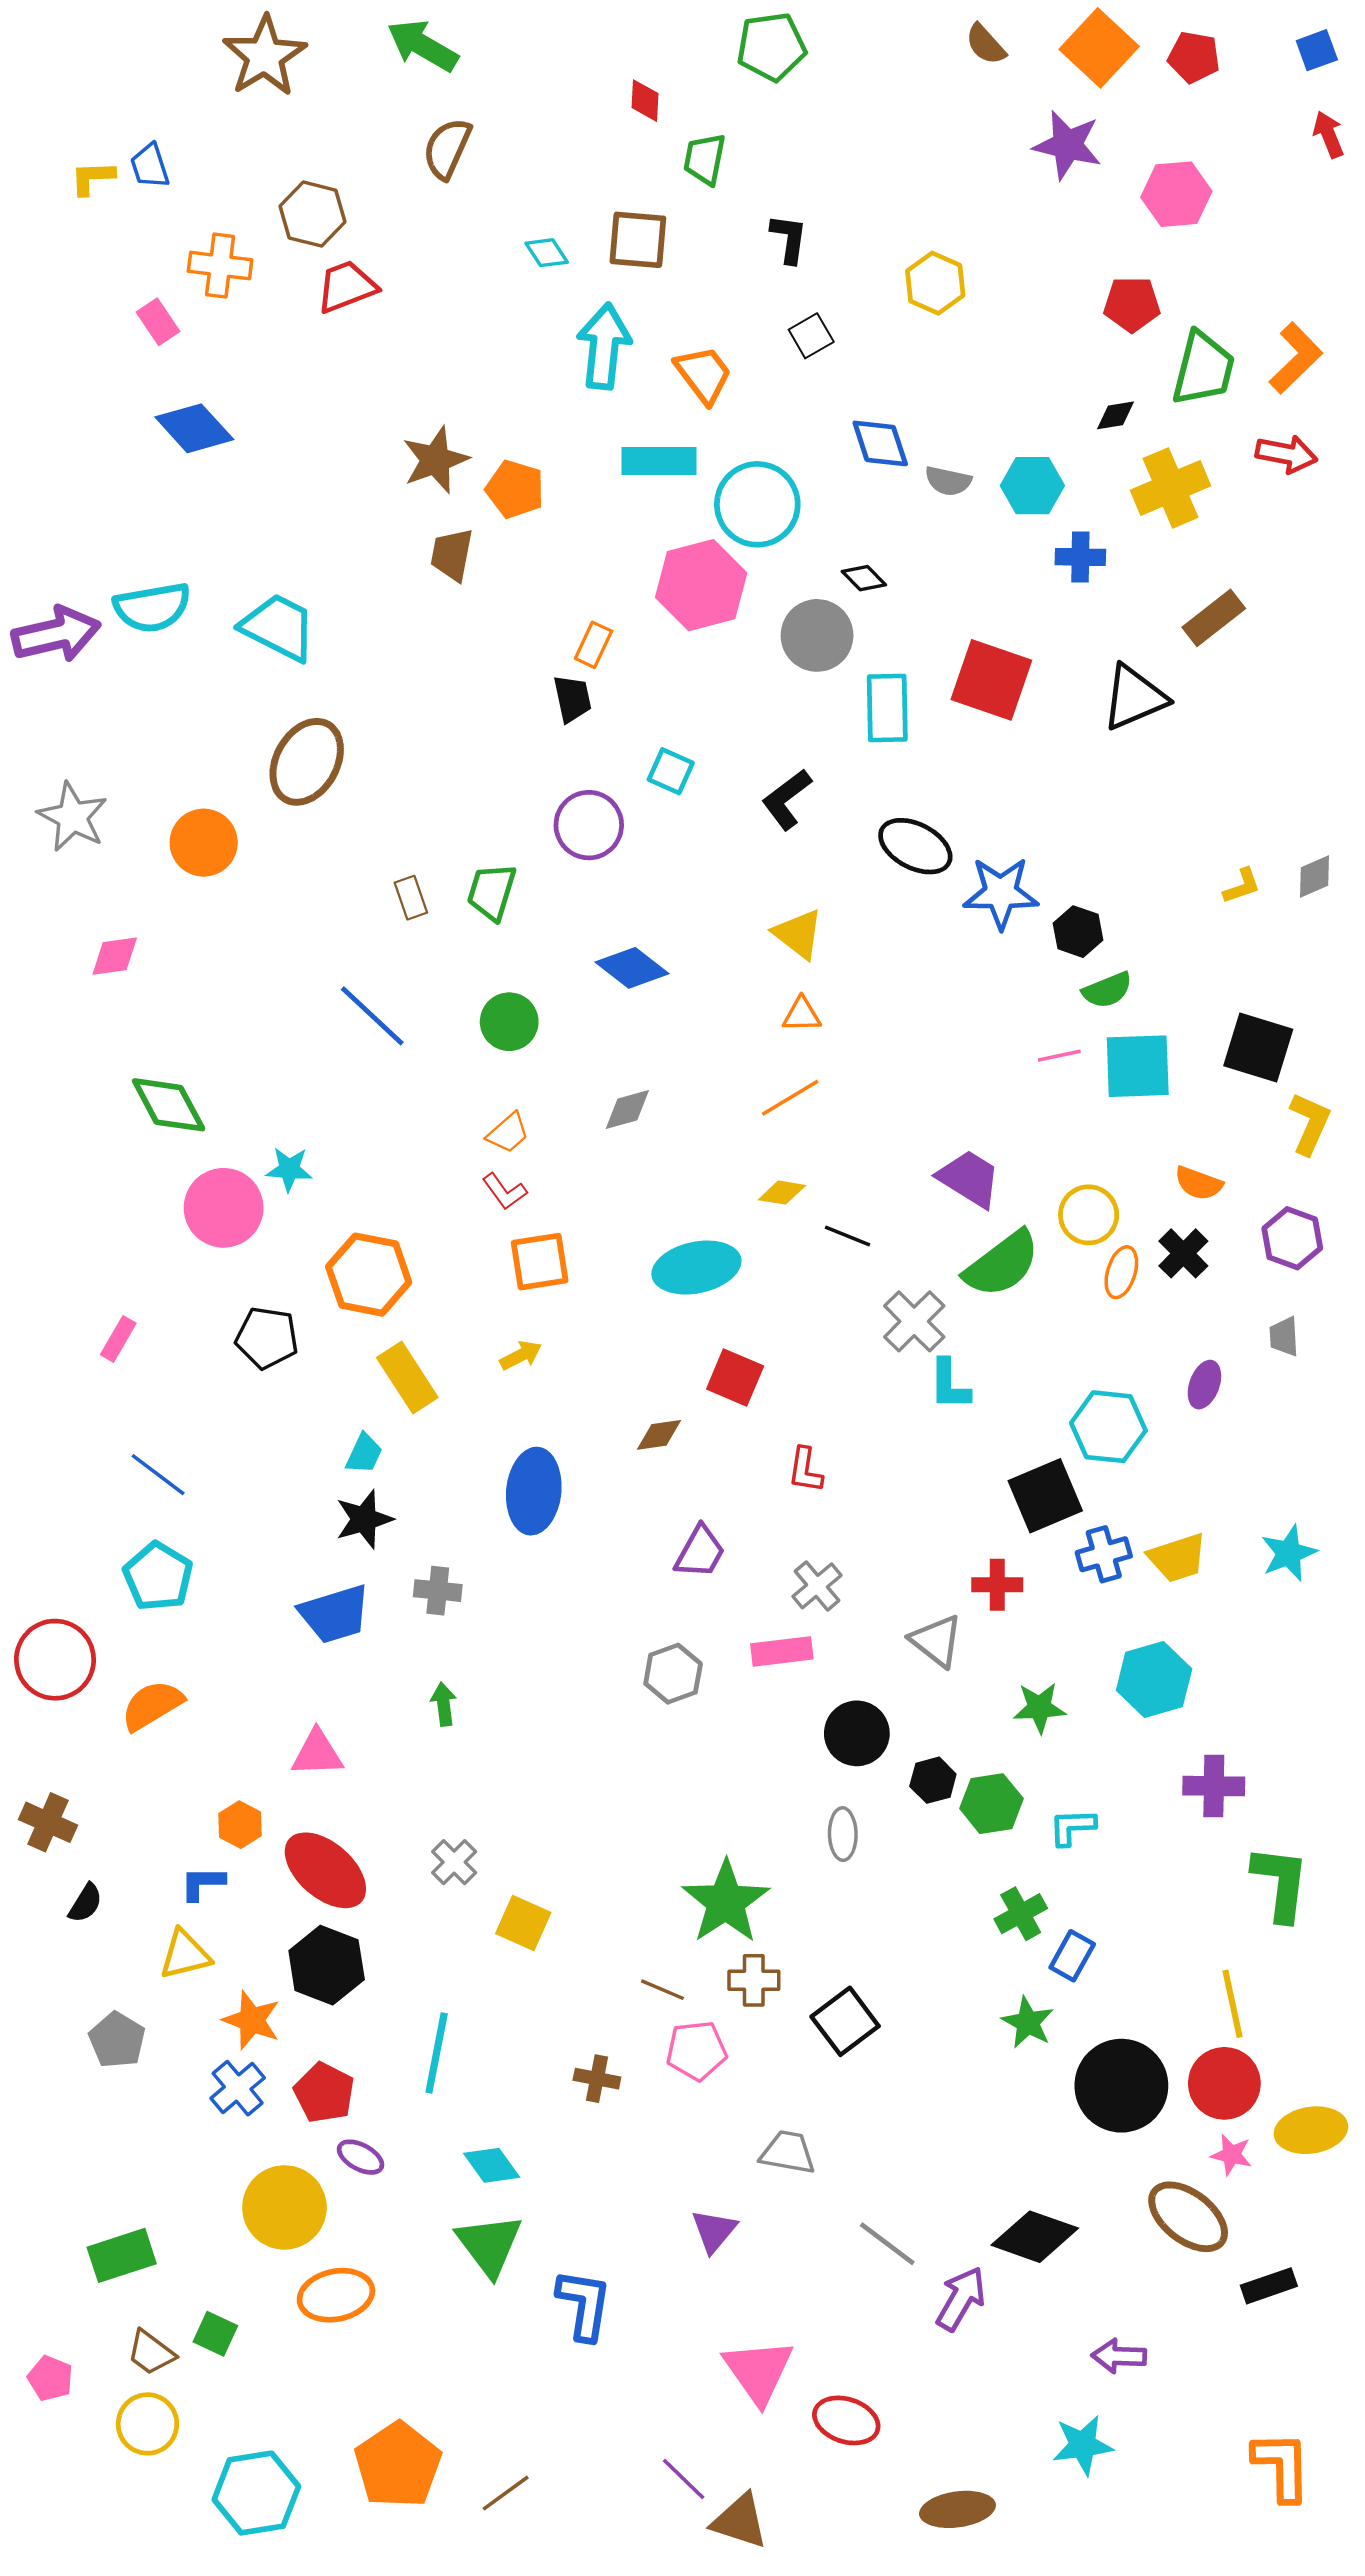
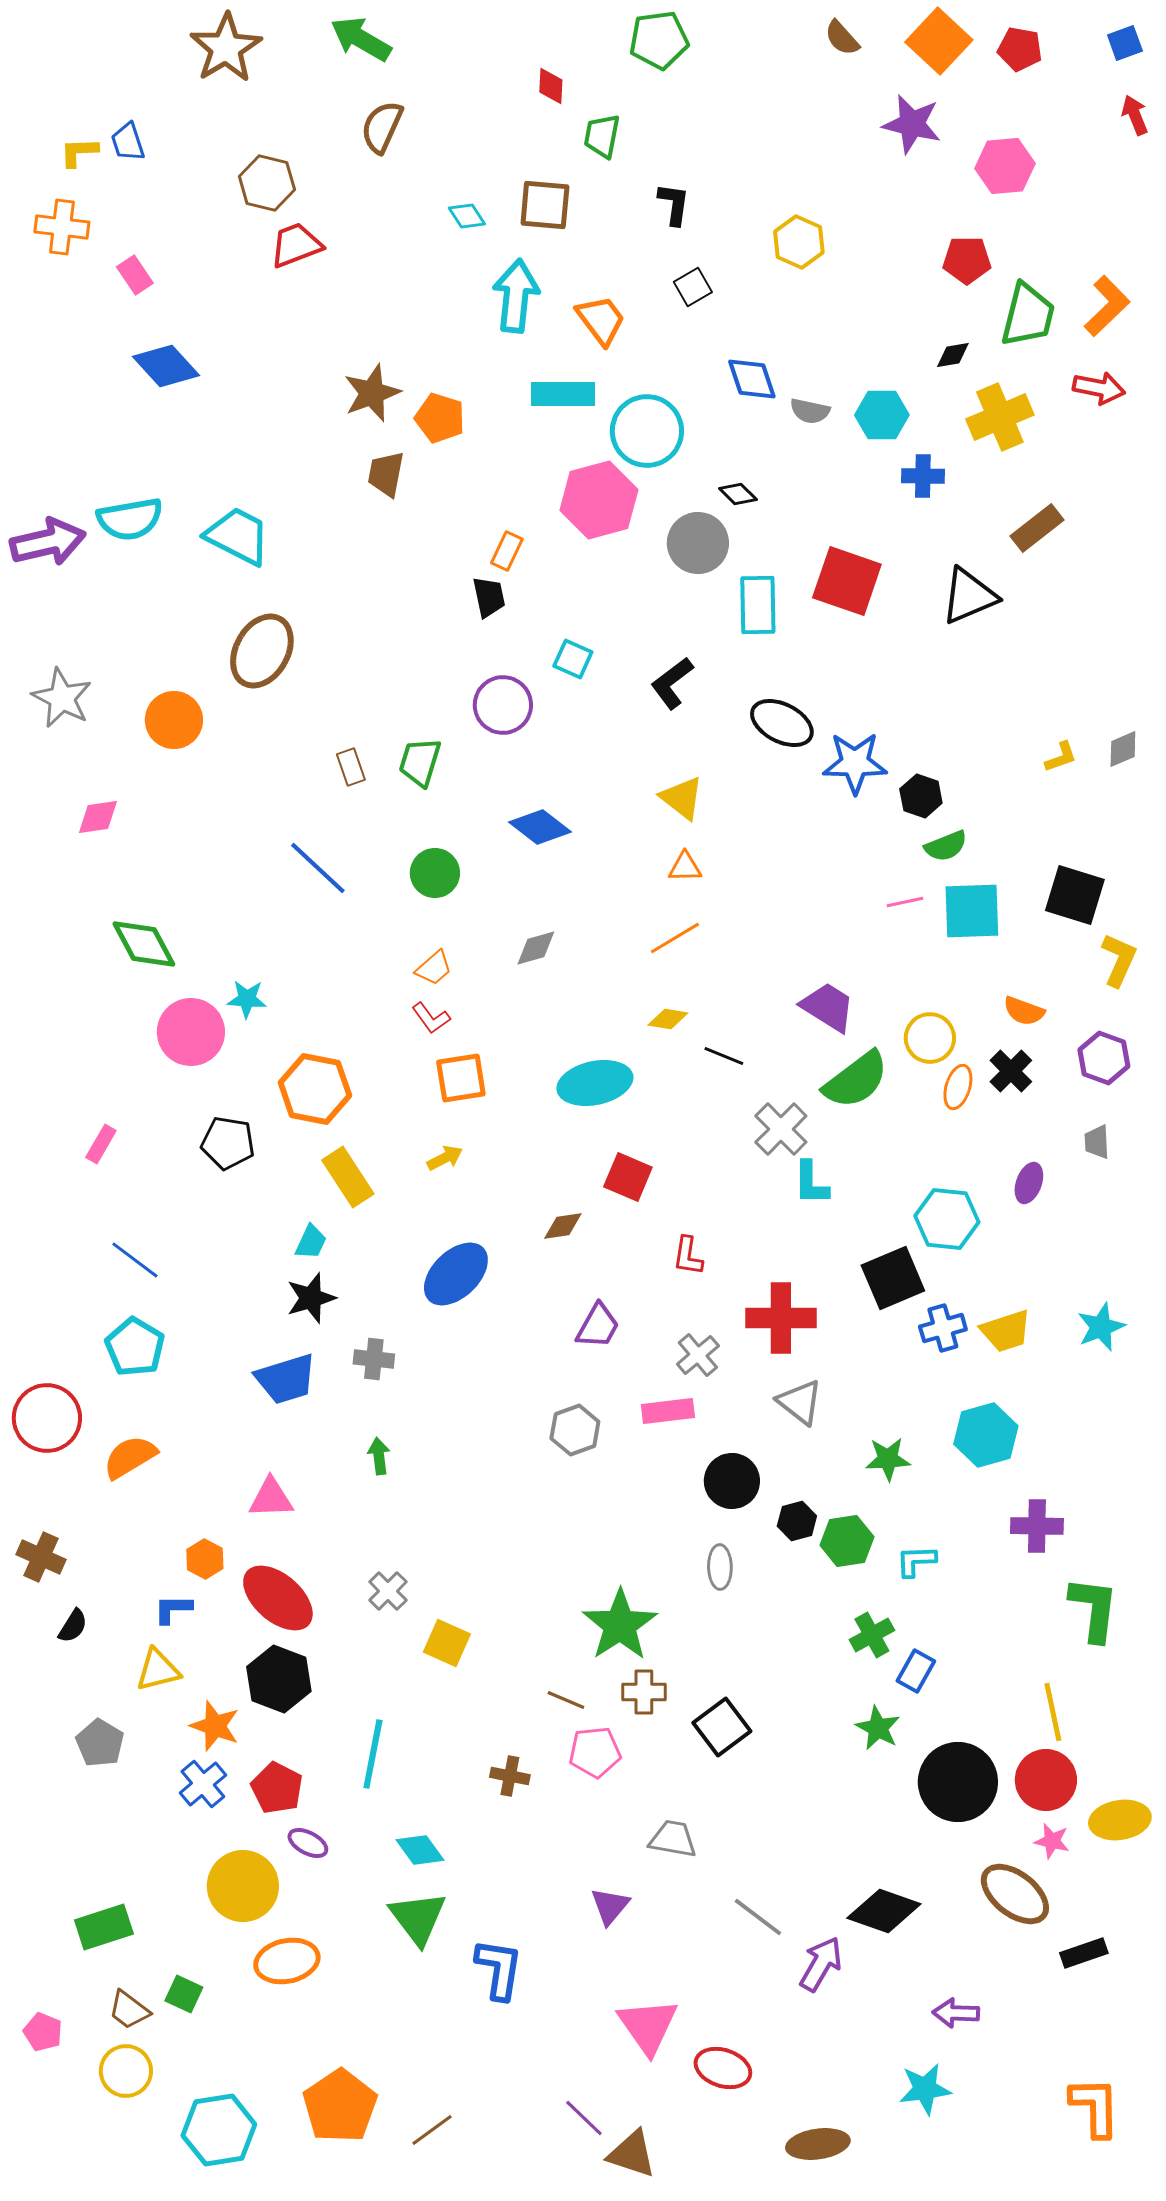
orange cross: (220, 266) -> (62, 227), moved
blue ellipse: (534, 1491) -> (456, 1274), turned 40
red cross: (997, 1585) -> (781, 1318), moved, size x1.6

